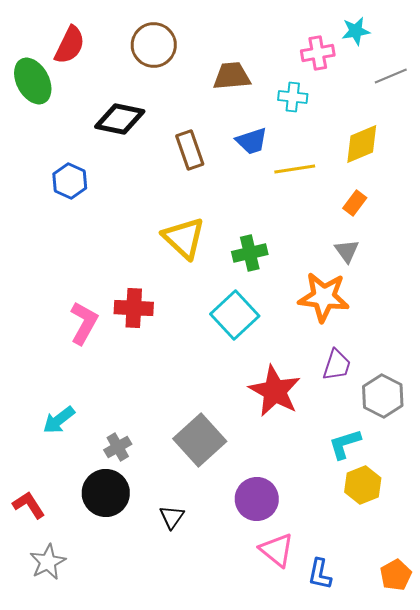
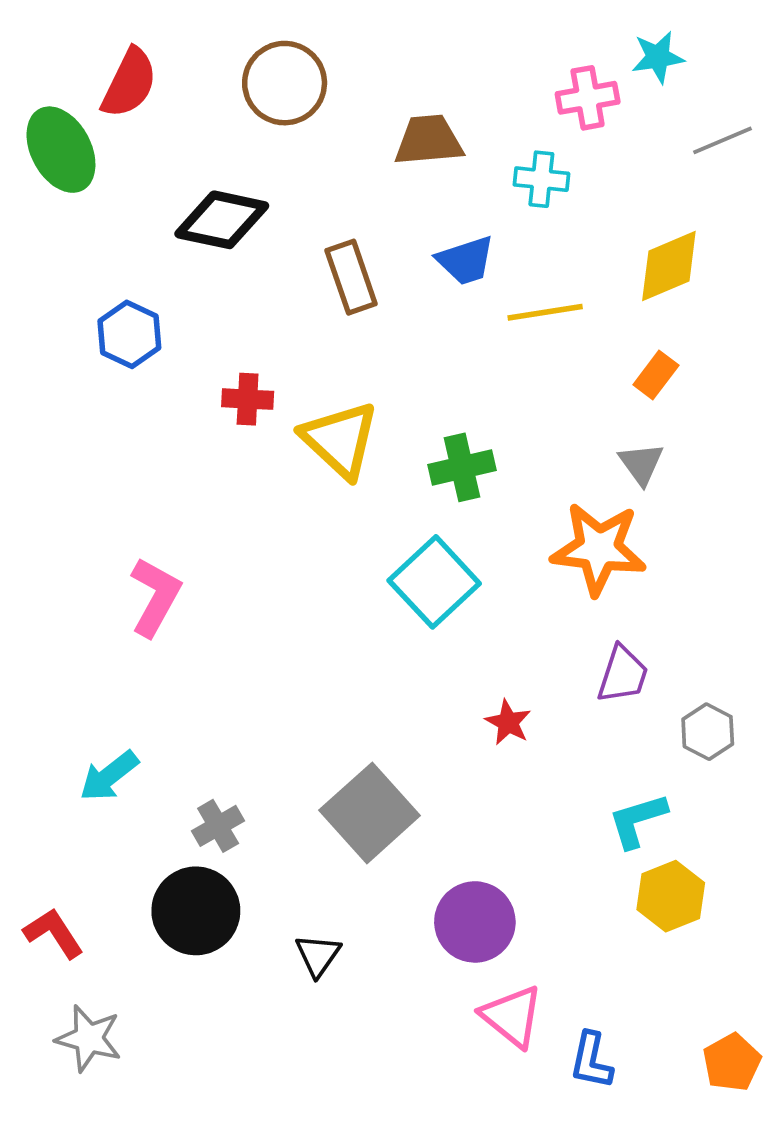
red cross: (134, 308) -> (248, 399), moved, size x0.7
red star: (275, 391) -> (508, 722), size x0.5
gray hexagon: (383, 396) -> (708, 732), size x0.7
gray star: (48, 562) -> (89, 1038), turned -30

